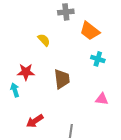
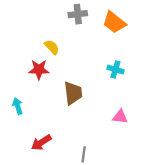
orange trapezoid: (90, 31) -> (114, 22), moved
red star: (26, 72) -> (39, 70), moved

